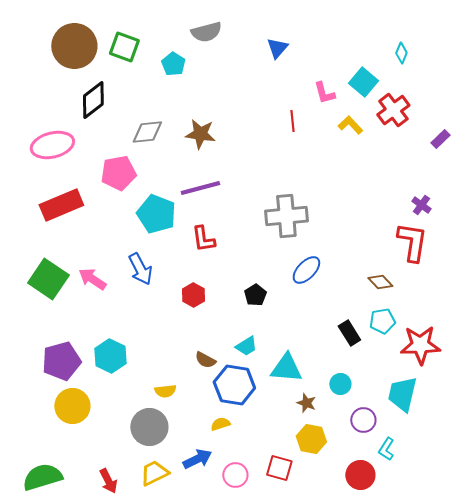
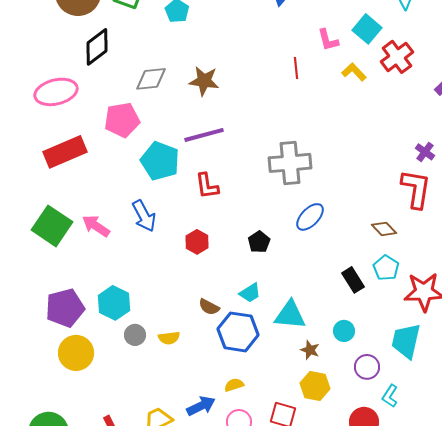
cyan pentagon: (382, 321) -> (386, 268), turned -30
yellow semicircle: (220, 424) -> (234, 385), moved
gray circle: (149, 427) -> (135, 335), moved, size x0.6

